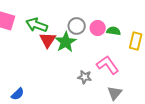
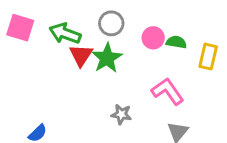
gray circle: (77, 26) -> (111, 23), moved
gray star: (85, 77) -> (121, 114), moved

